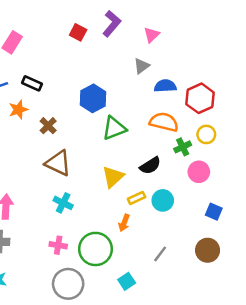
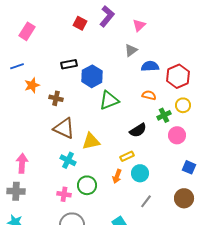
black rectangle: (32, 83) -> (69, 64), moved, turned -35
orange semicircle: (164, 122) -> (149, 95), size x0.6
brown cross: (48, 126) -> (56, 98), turned -32
yellow triangle: (113, 177) -> (91, 141), moved, turned 30
cyan circle: (163, 200) -> (140, 173), moved
green circle: (96, 249) -> (87, 185), moved, size x0.7

